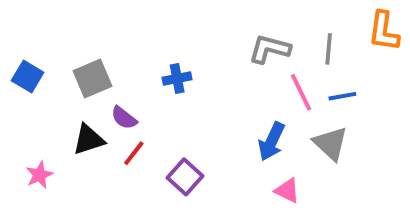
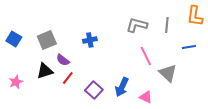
pink line: (301, 92) -> (146, 56), moved
blue line: (342, 96) -> (189, 47), moved
blue arrow: (272, 141) -> (122, 87), moved
pink star: (39, 175) -> (16, 82), moved

